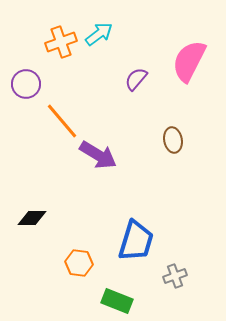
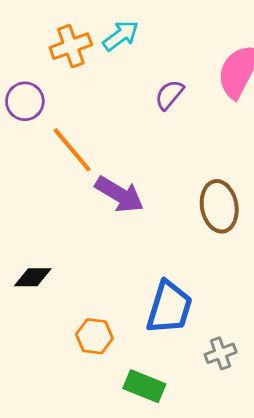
brown ellipse: (173, 140) -> (219, 206), moved, size x1.5

